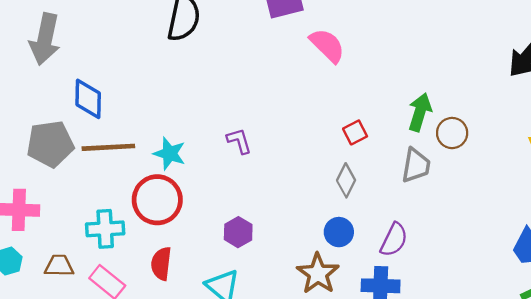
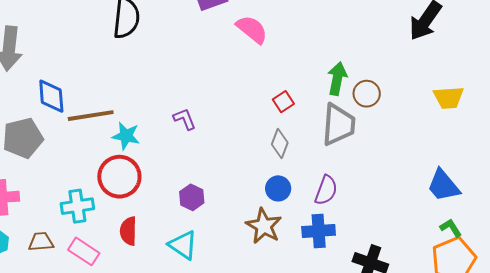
brown line: (108, 147) -> (91, 116), moved
gray trapezoid: (416, 165) -> (339, 125), size x1.4

